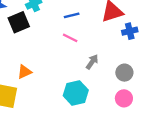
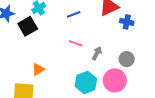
blue cross: (130, 31) -> (127, 22), turned 32
pink line: (70, 38) -> (76, 43), moved
pink circle: (124, 98) -> (115, 80), moved, size x1.5

